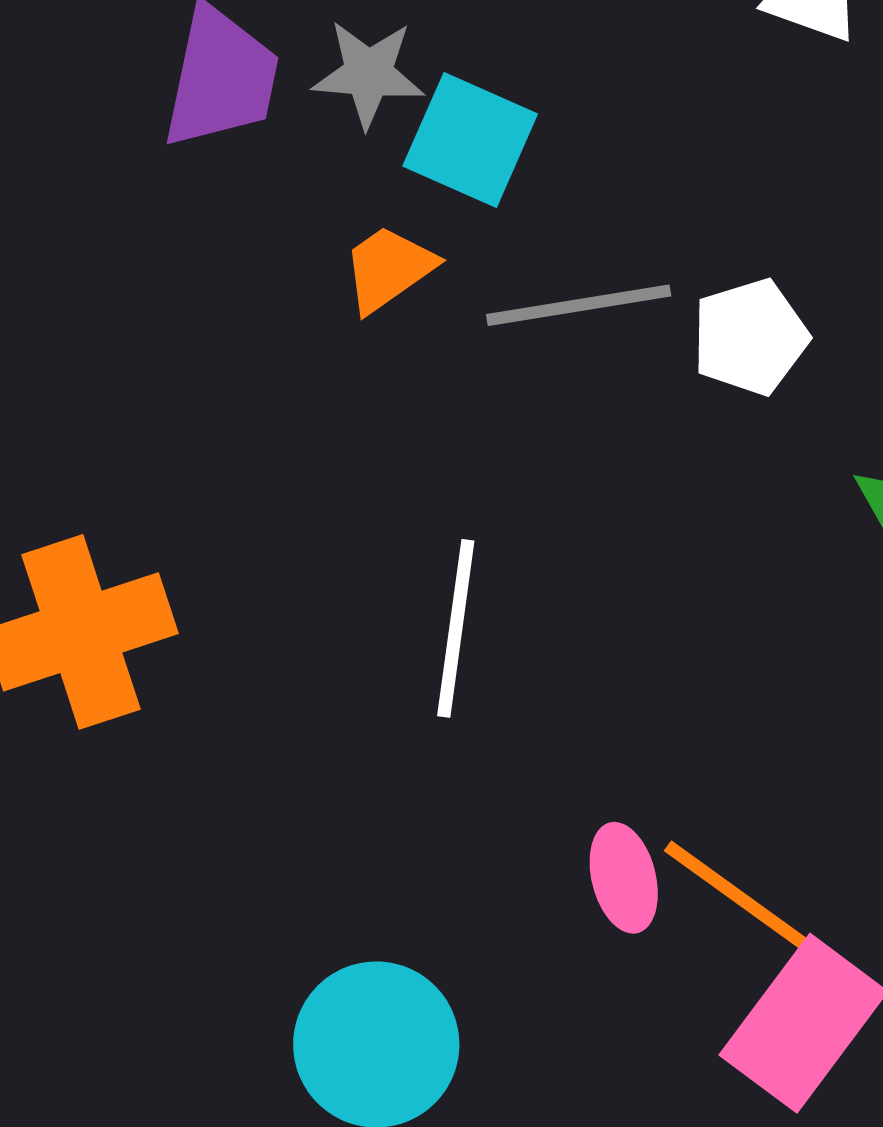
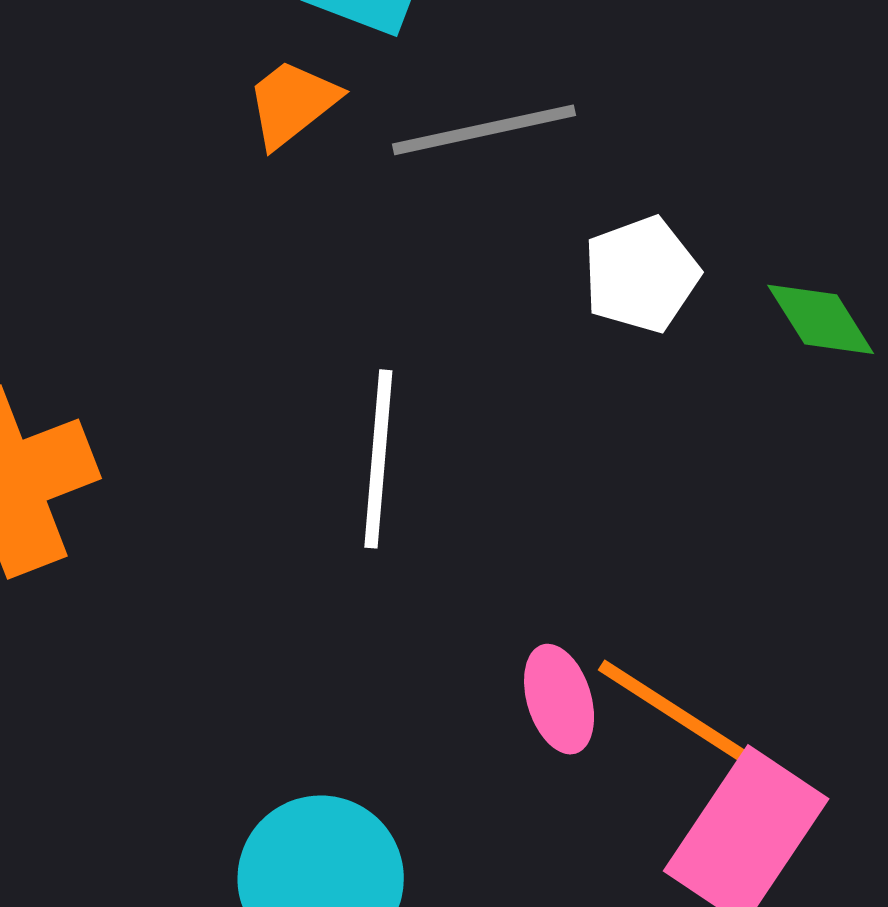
white pentagon: (750, 337) -> (641, 275), moved

